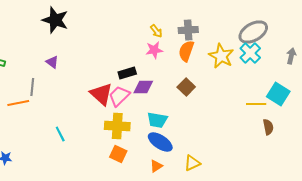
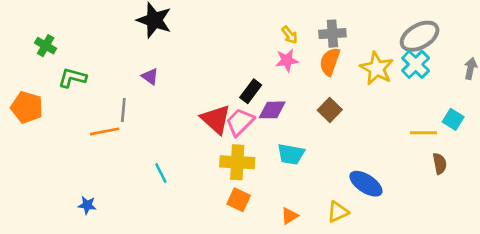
black rectangle: (127, 73) -> (251, 91), turned -36
cyan square: (278, 94) -> (453, 119), size x0.7
blue ellipse: (160, 142) -> (366, 184), moved

